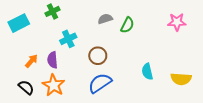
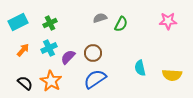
green cross: (52, 11) -> (50, 23), moved
cyan cross: (68, 39) -> (49, 48), moved
purple semicircle: (52, 60) -> (68, 57), moved, turned 49
orange arrow: (31, 61) -> (23, 50), moved

